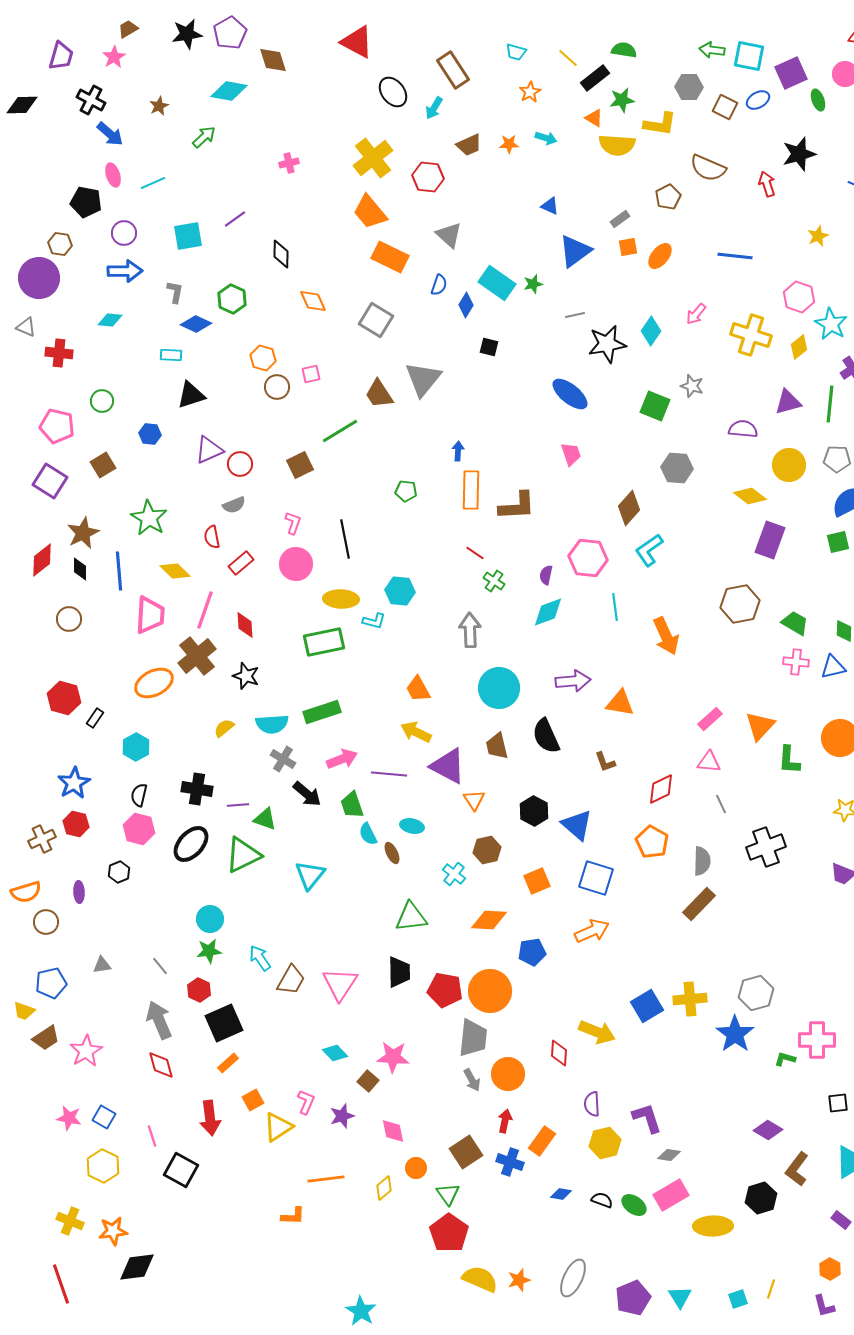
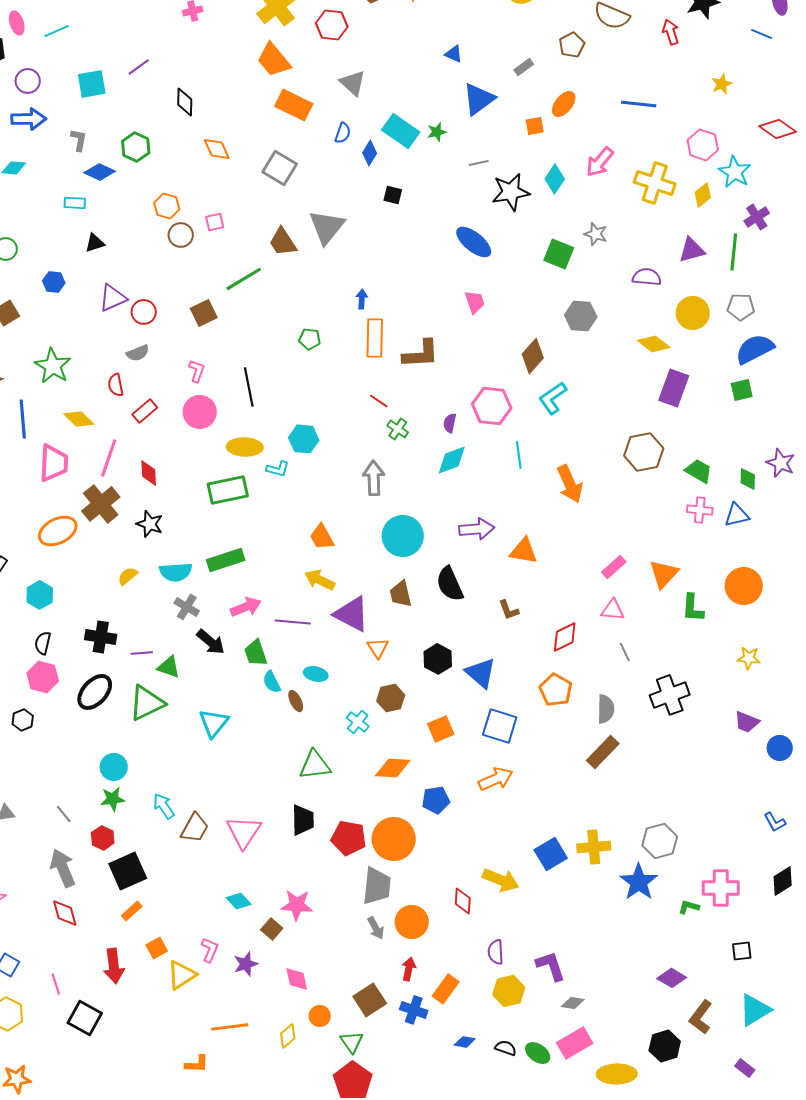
orange square: (628, 247) -> (535, 126), moved
pink arrow: (696, 314) -> (600, 162), size x1.4
black triangle: (191, 395) -> (95, 243), size x0.7

